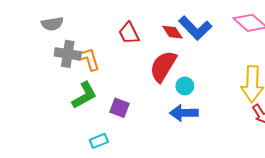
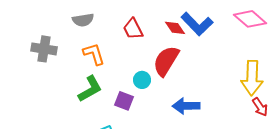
gray semicircle: (52, 24) -> (83, 20), moved
gray cross: (68, 54) -> (44, 49), moved
cyan circle: (185, 86) -> (142, 80), moved

